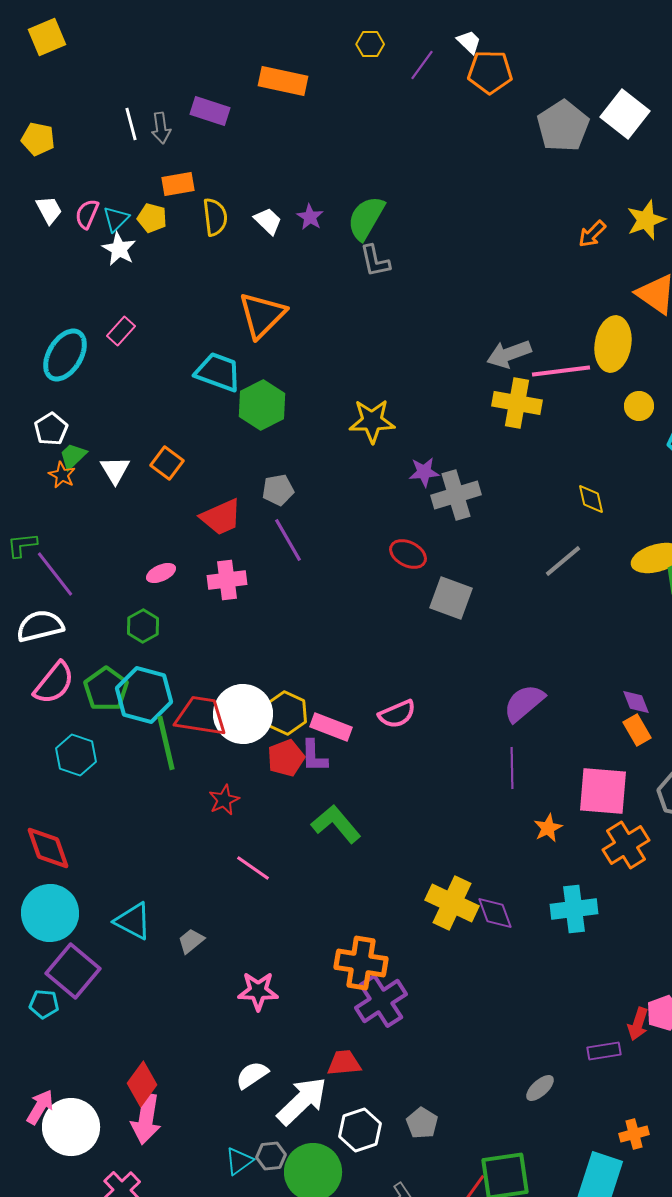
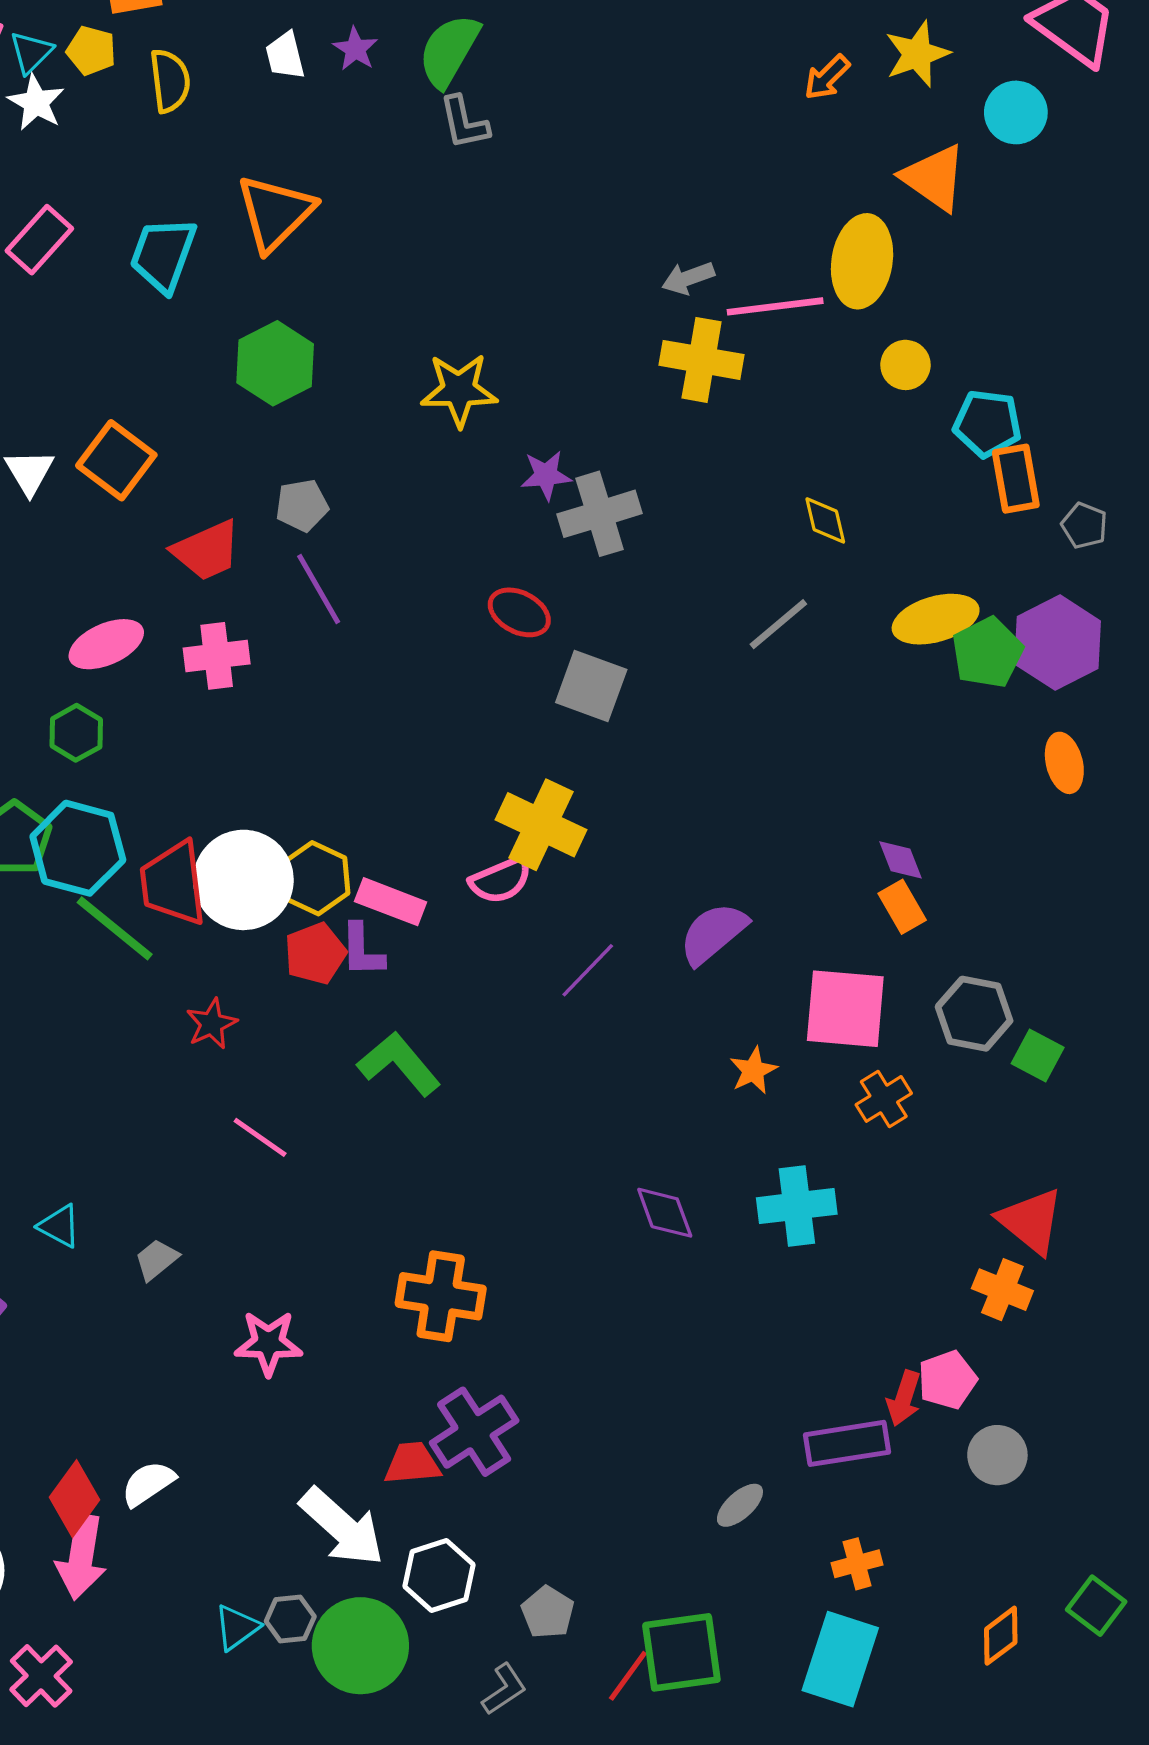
yellow semicircle: (215, 217) -> (170, 81), moved
white trapezoid: (268, 221) -> (285, 56), turned -148
pink rectangle: (121, 331) -> (39, 240), size x1.4
gray arrow: (509, 354) -> (688, 278), size x0.7
cyan trapezoid: (218, 372) -> (163, 255), moved, turned -90
orange square: (167, 463) -> (116, 460), size x1.4
pink ellipse: (161, 573) -> (106, 644), size x1.5
purple semicircle: (524, 703) -> (713, 933), moved
red trapezoid: (201, 716) -> (173, 883), turned -106
green line: (166, 743) -> (115, 928), turned -38
purple line: (512, 768) -> (588, 970), moved, turned 45
orange cross: (626, 845) -> (884, 1099), size x0.7
yellow cross: (452, 903) -> (541, 825), moved
cyan triangle: (133, 921) -> (59, 1226), size x0.7
purple cross: (381, 1001) -> (474, 1432), moved
purple rectangle: (604, 1051) -> (847, 1443), size x1.5
white semicircle: (252, 1075) -> (148, 1484), moved
white arrow: (302, 1101) -> (342, 1527), turned 86
gray pentagon: (422, 1123) -> (548, 1612), moved
orange cross: (634, 1134) -> (857, 1564), moved

